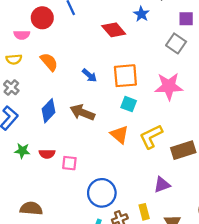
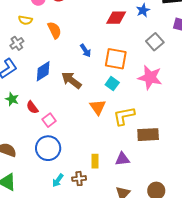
red diamond: (114, 30) -> (116, 18), turned -65
gray square: (176, 43) -> (155, 42), moved
red semicircle: (47, 154) -> (32, 107), turned 40
pink square: (69, 163) -> (49, 120), turned 32
blue circle: (102, 193) -> (48, 148), moved
yellow rectangle: (144, 212) -> (95, 161), moved

